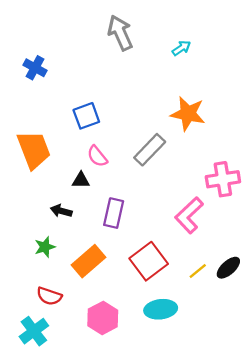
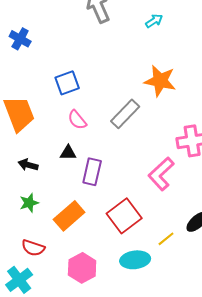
black triangle: (81, 180) -> (68, 153), moved
black arrow: (61, 211) -> (28, 165), moved
yellow line: (198, 271) -> (166, 239), moved

